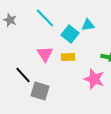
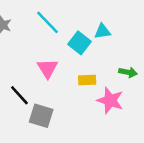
yellow rectangle: (68, 57) -> (87, 80), moved

